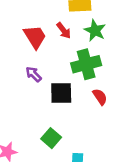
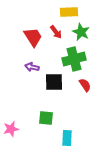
purple arrow: (34, 74) -> (32, 67), turned -32
green square: (51, 138) -> (46, 118), turned -35

